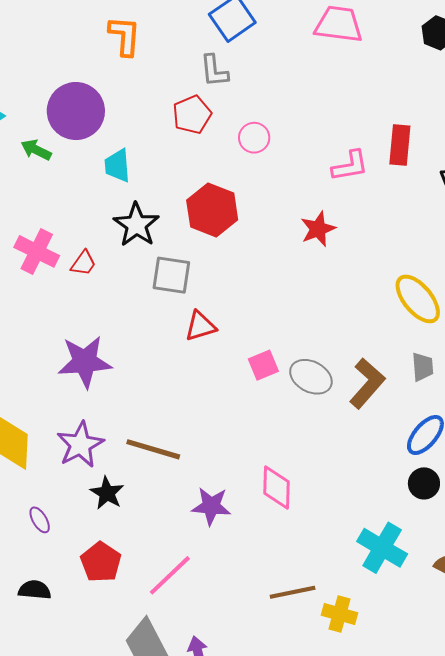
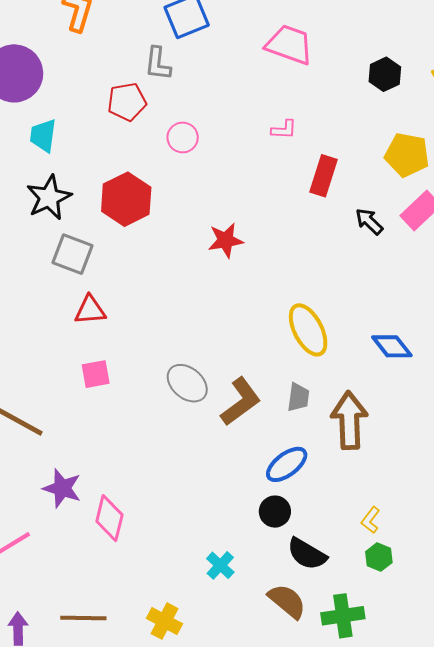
pink L-shape: (350, 166) -> (284, 130), moved, size x0.7
pink square: (263, 365) -> (96, 374), moved
pink diamond: (276, 487) -> (109, 518), moved
cyan cross: (382, 548) -> (220, 565), size x0.6
brown line: (293, 592) -> (83, 618), moved

